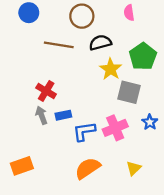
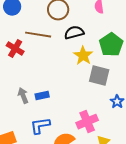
red cross: (46, 91) -> (15, 49), moved
pink cross: (115, 128) -> (87, 122), moved
blue L-shape: (84, 131) -> (40, 126), moved

